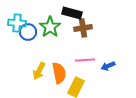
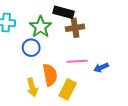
blue circle: (28, 32) -> (31, 48), moved
yellow arrow: (39, 71) -> (32, 87), moved, turned -42

